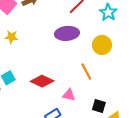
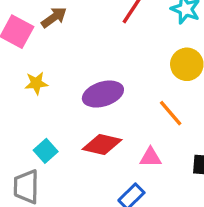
purple ellipse: (67, 33) -> (103, 94), moved

